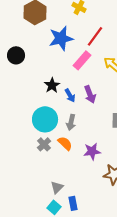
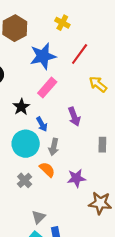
pink rectangle: (82, 60) -> (47, 87), moved
black star: (52, 85) -> (21, 107), moved
blue arrow: (70, 95) -> (42, 124), moved
gray cross: (44, 144) -> (25, 180), moved

